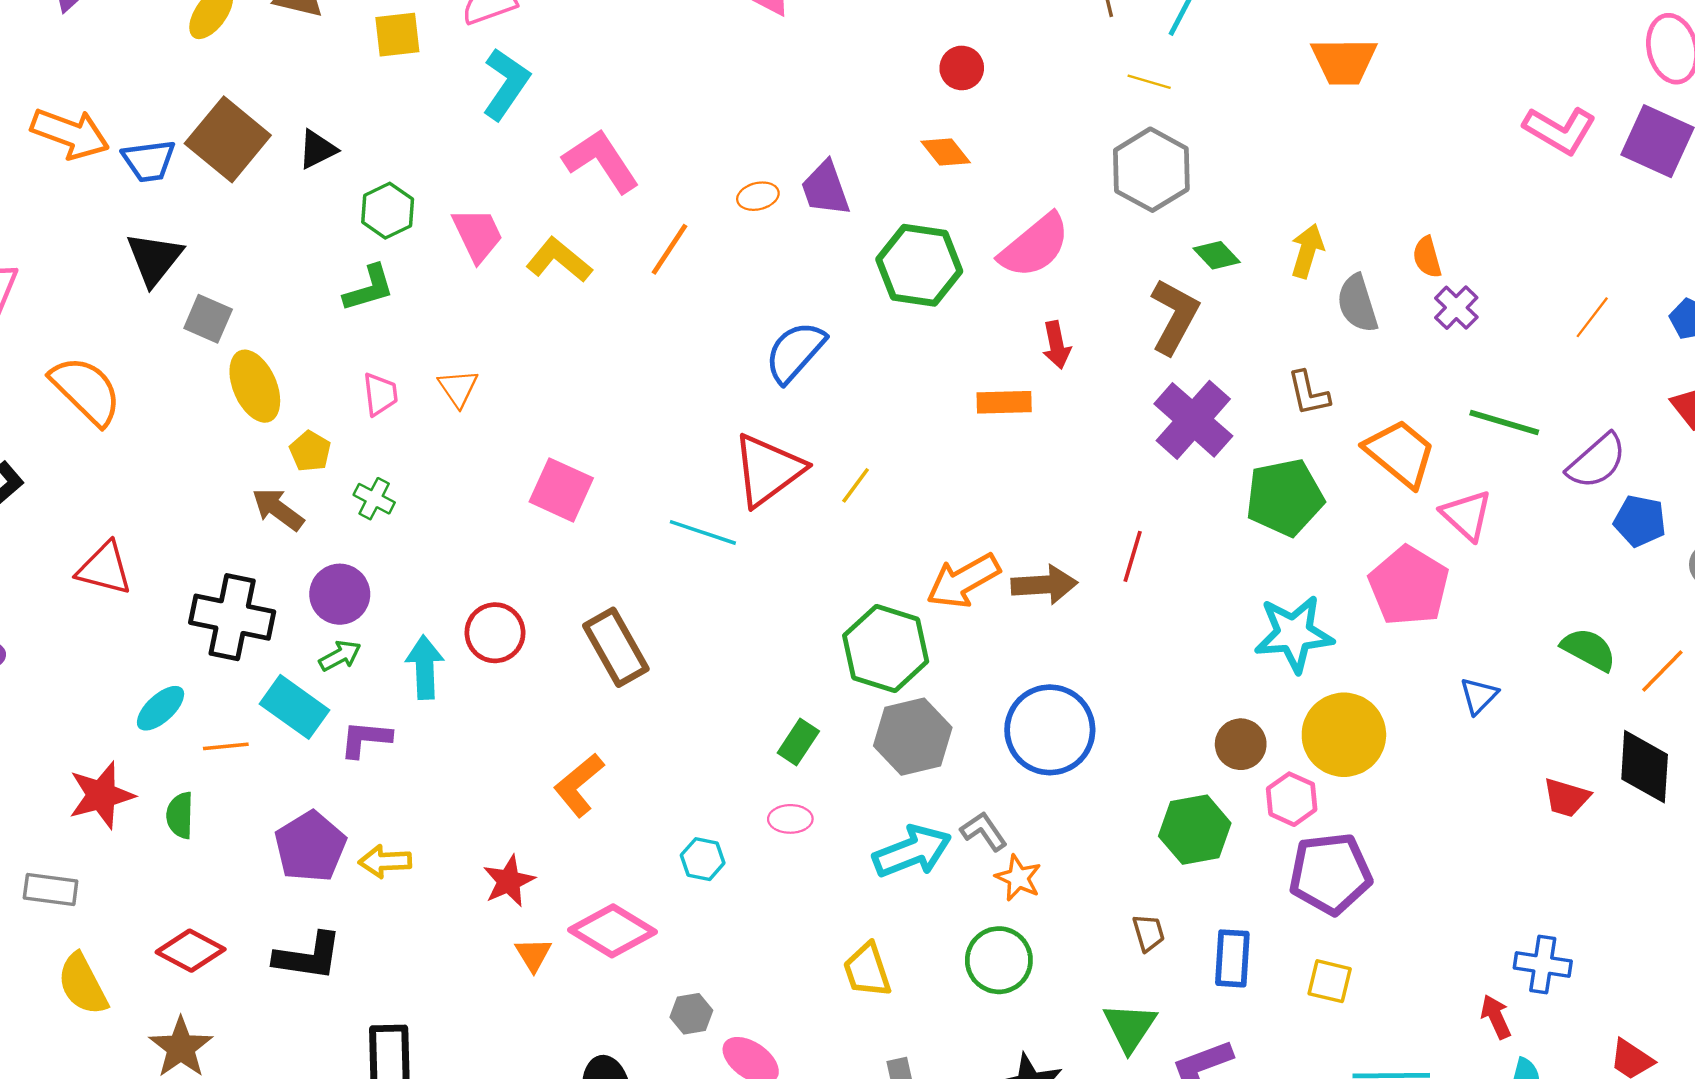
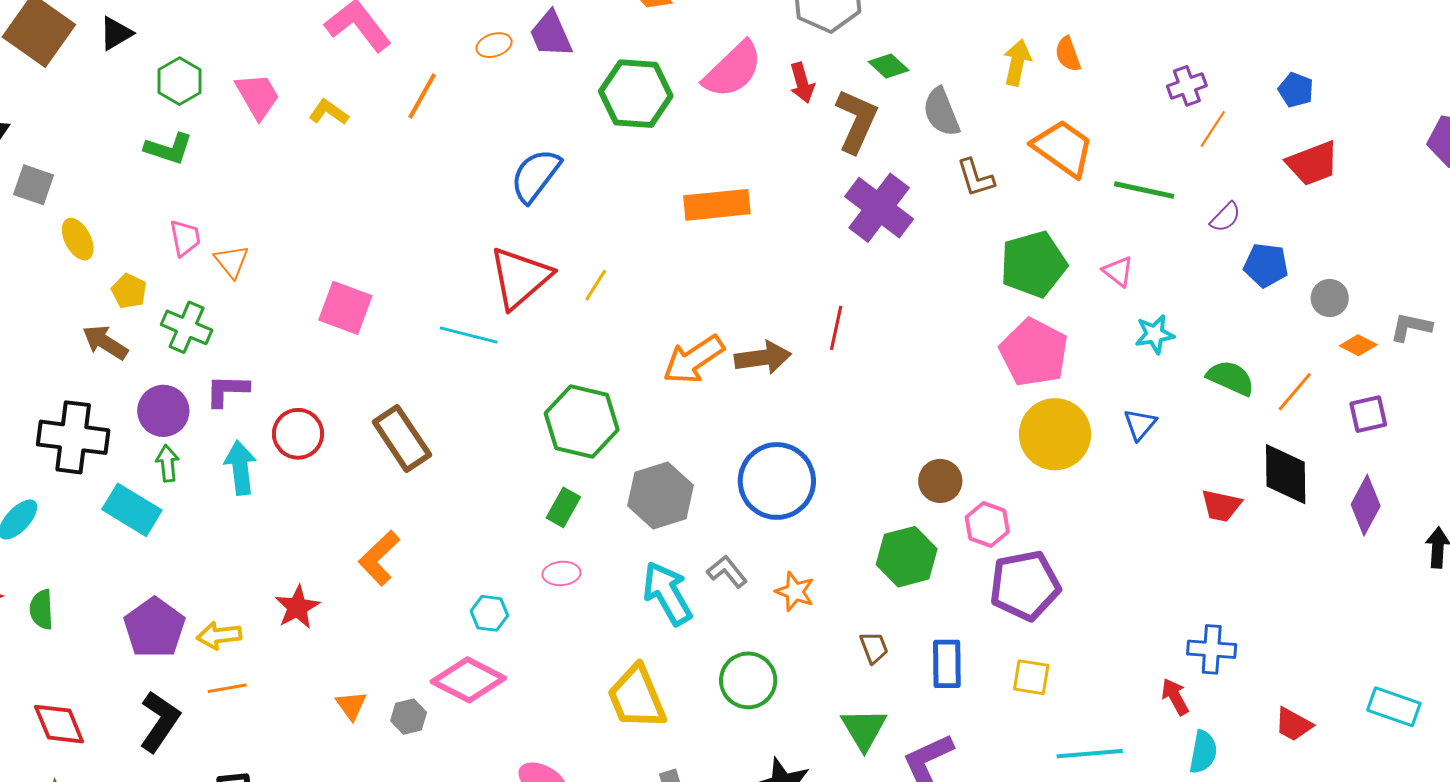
yellow arrow: (1307, 251) -> (1017, 62), moved
yellow L-shape: (559, 260) -> (329, 112), size x0.7
green L-shape: (369, 288) -> (169, 149), turned 39
gray semicircle: (1357, 304) -> (941, 112), moved
purple cross: (1456, 308) -> (1187, 86), moved, turned 30
orange line: (1592, 317) -> (1213, 129), moved
red arrow: (1056, 345) -> (802, 83), moved
yellow ellipse: (255, 386) -> (78, 239), size x0.7
orange triangle: (458, 388) -> (231, 261), moved
orange rectangle: (1004, 402) -> (717, 205), size x1.4
orange trapezoid: (1400, 453) -> (1063, 148), moved
purple semicircle: (1597, 461) -> (1225, 217), size x0.6
green pentagon: (1285, 497) -> (1033, 264), moved
green cross: (374, 499) -> (186, 327), size x1.4
pink triangle: (1467, 515) -> (1118, 271), size x0.7
pink pentagon: (1409, 586) -> (1034, 352), moved
cyan star: (1294, 634) -> (1155, 334), moved, size x0.6
green hexagon: (886, 649) -> (582, 422), moved
green arrow: (340, 656) -> (167, 463), turned -63
yellow circle: (1344, 735) -> (1055, 434), moved
purple L-shape: (365, 739) -> (227, 390), moved
orange line: (226, 746) -> (227, 688), moved
cyan arrow: (912, 851) -> (667, 593), turned -94
orange star: (1018, 878) -> (795, 592), moved
red star: (509, 881) -> (297, 607), moved
pink diamond: (613, 931) -> (468, 680), moved
red diamond: (191, 951) -> (59, 724), turned 44
black L-shape: (308, 956) -> (160, 721), turned -60
yellow trapezoid: (867, 970) -> (637, 697), size x1.4
gray hexagon: (691, 1014) -> (409, 717), moved

